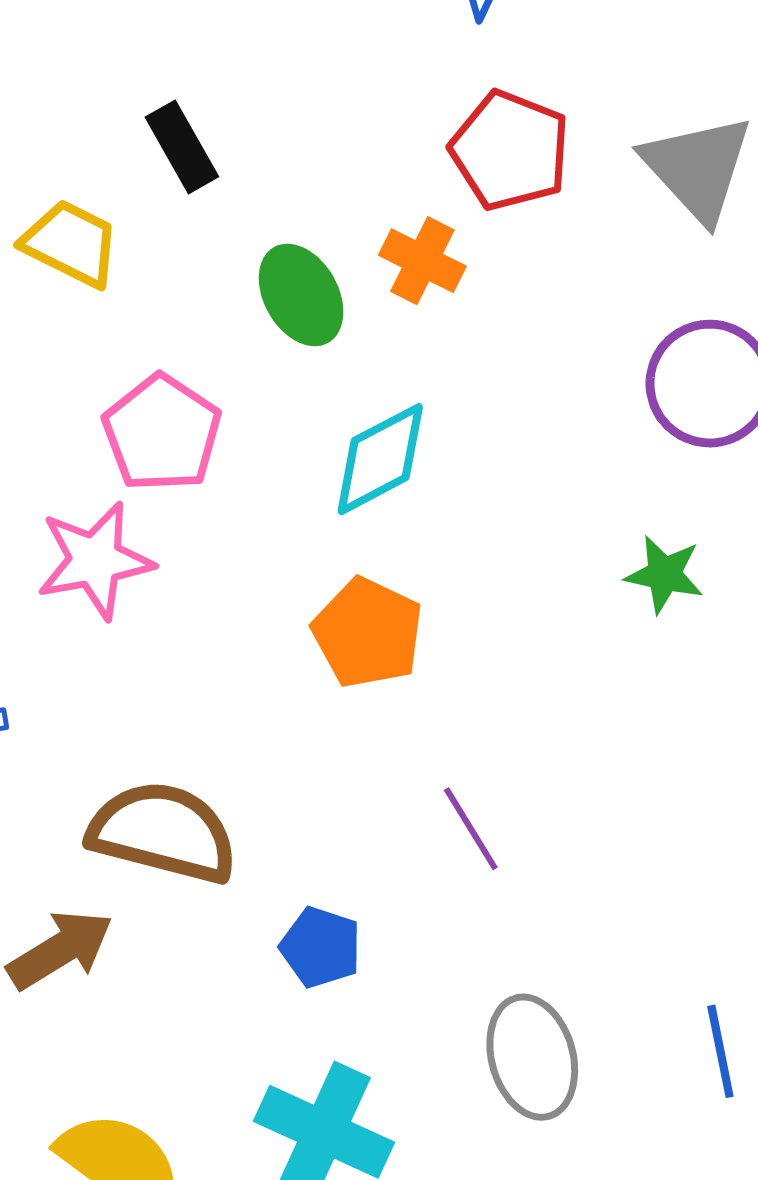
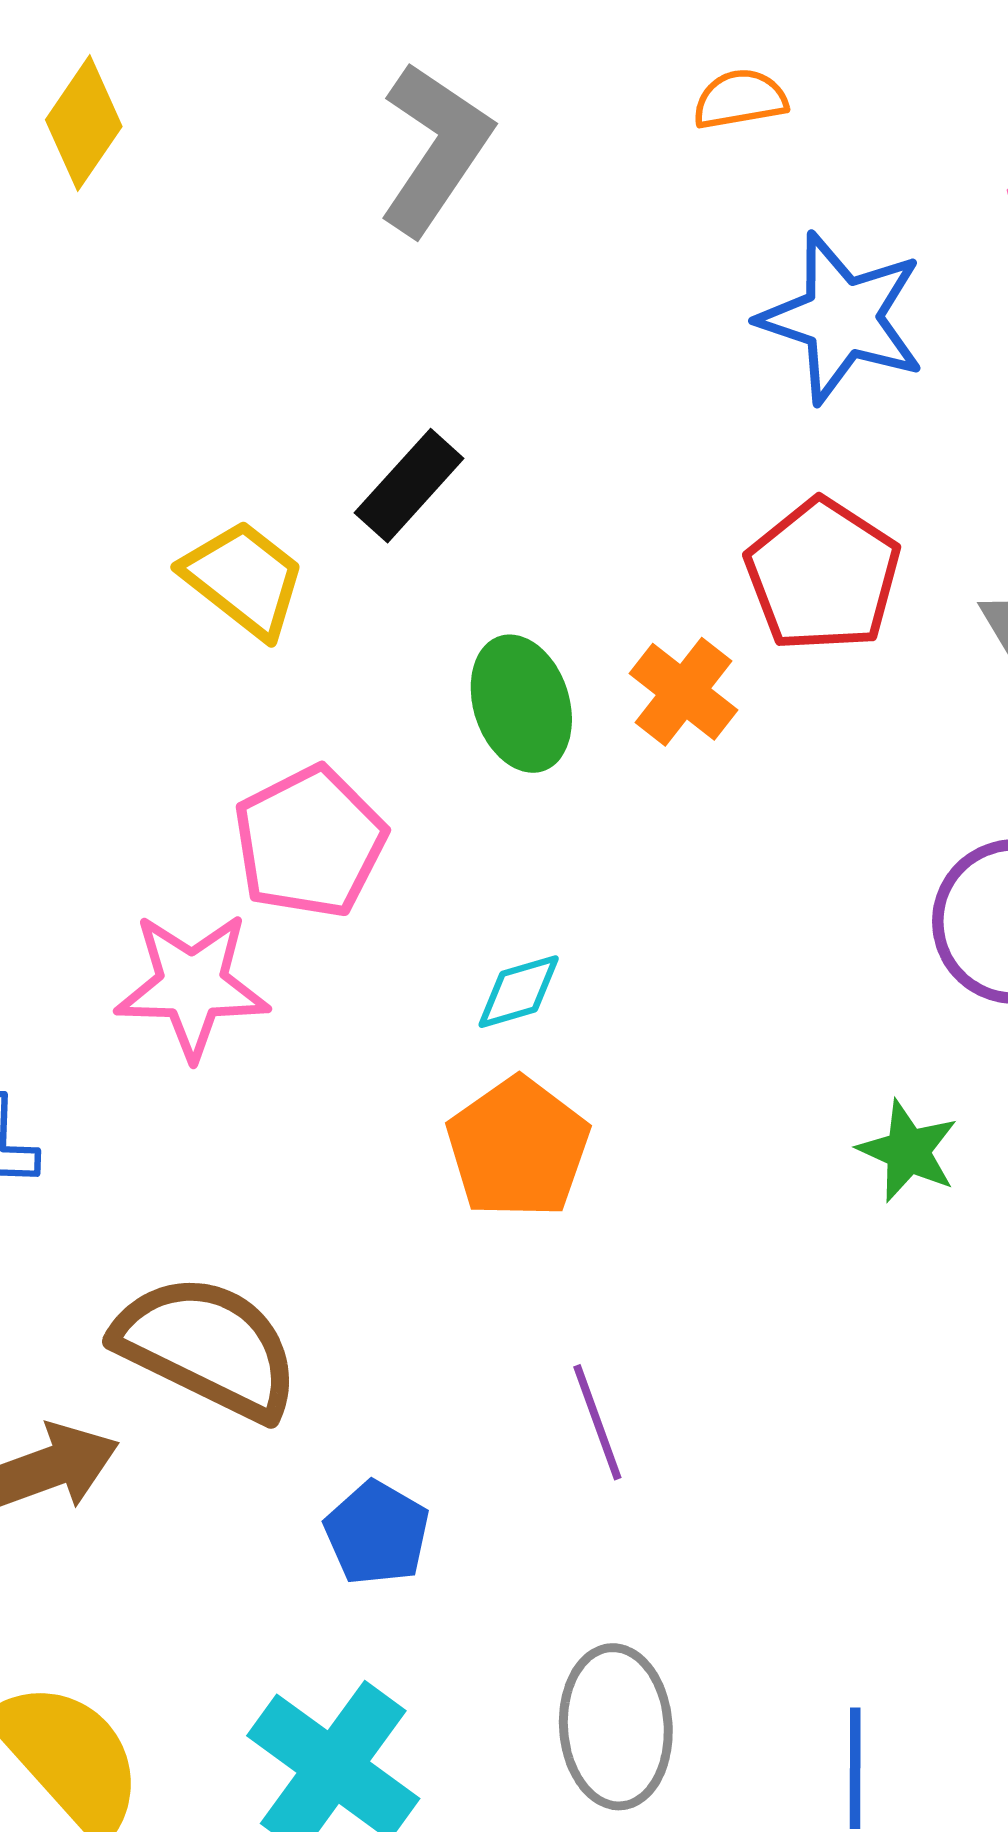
black rectangle: (182, 147) -> (409, 486), turned 60
cyan diamond: (380, 459) -> (519, 992), moved, size x0.6

